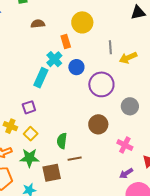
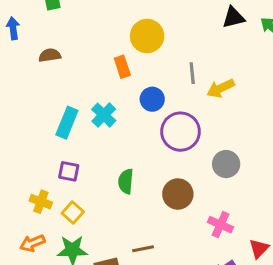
brown semicircle: (38, 24) -> (50, 55), moved
cyan cross: (54, 59) -> (104, 115), moved
blue circle: (76, 67) -> (152, 99), moved
cyan rectangle: (41, 78) -> (67, 123), moved
purple square: (29, 107) -> (69, 171), turned 32
green semicircle: (62, 141) -> (126, 181), moved

